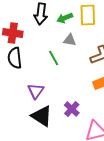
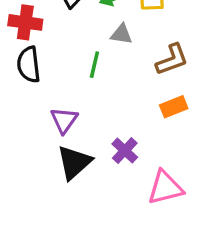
green line: (54, 58) -> (94, 65), turned 42
black triangle: (42, 116) -> (74, 162), turned 45

